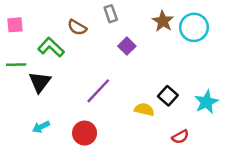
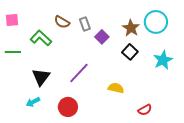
gray rectangle: (111, 14) -> (85, 24), moved
brown star: (163, 21) -> (131, 28), moved
black triangle: (40, 82) -> (41, 77), moved
black square: (168, 96) -> (130, 52), moved
cyan star: (206, 102) -> (163, 60), moved

